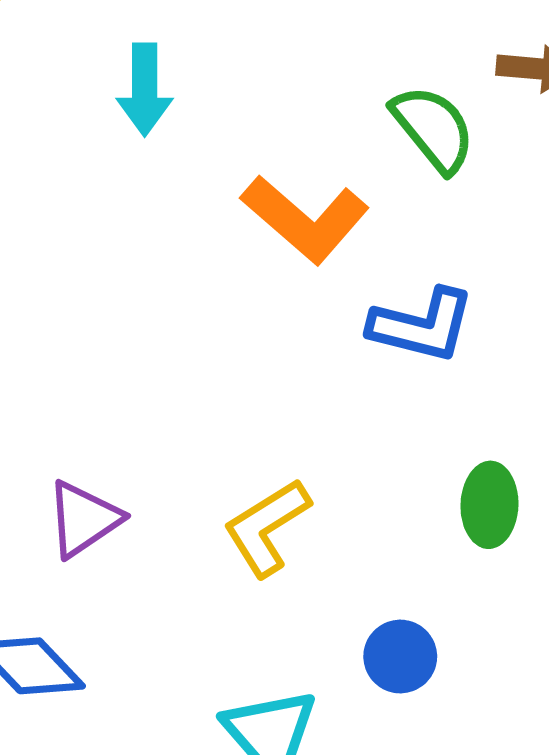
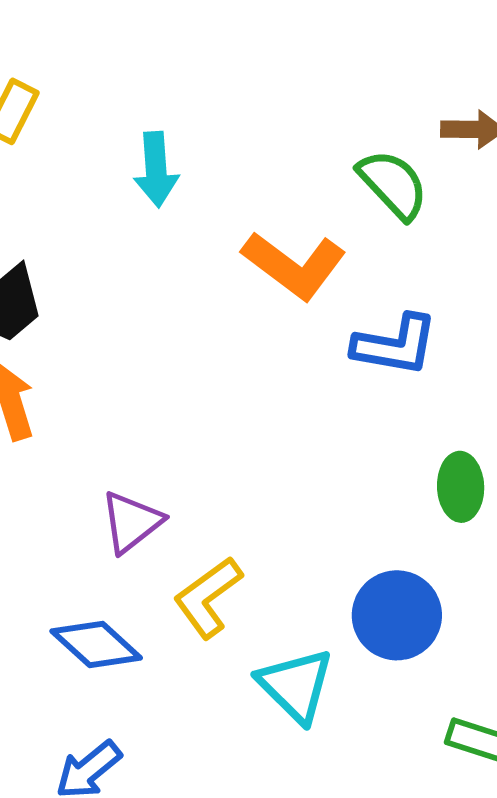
yellow L-shape: (267, 527) -> (208, 597), moved
blue circle: (400, 657) -> (397, 615), size x1.5

